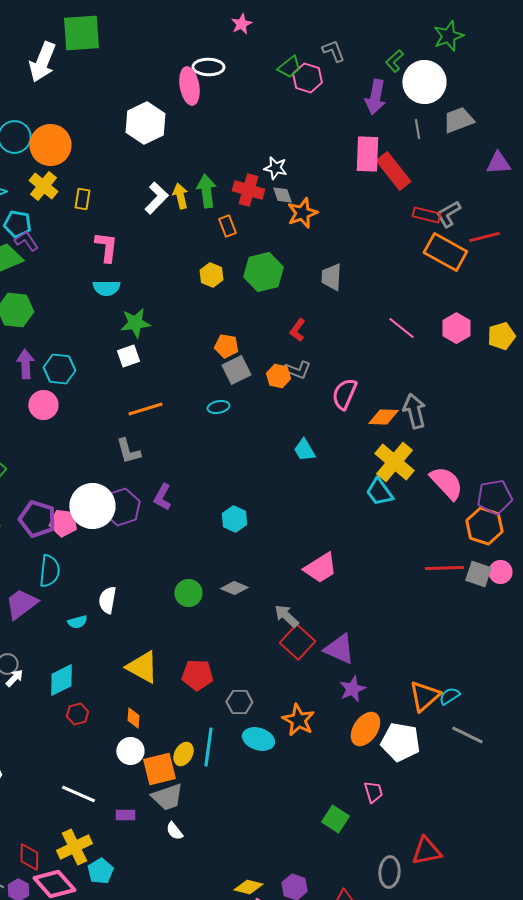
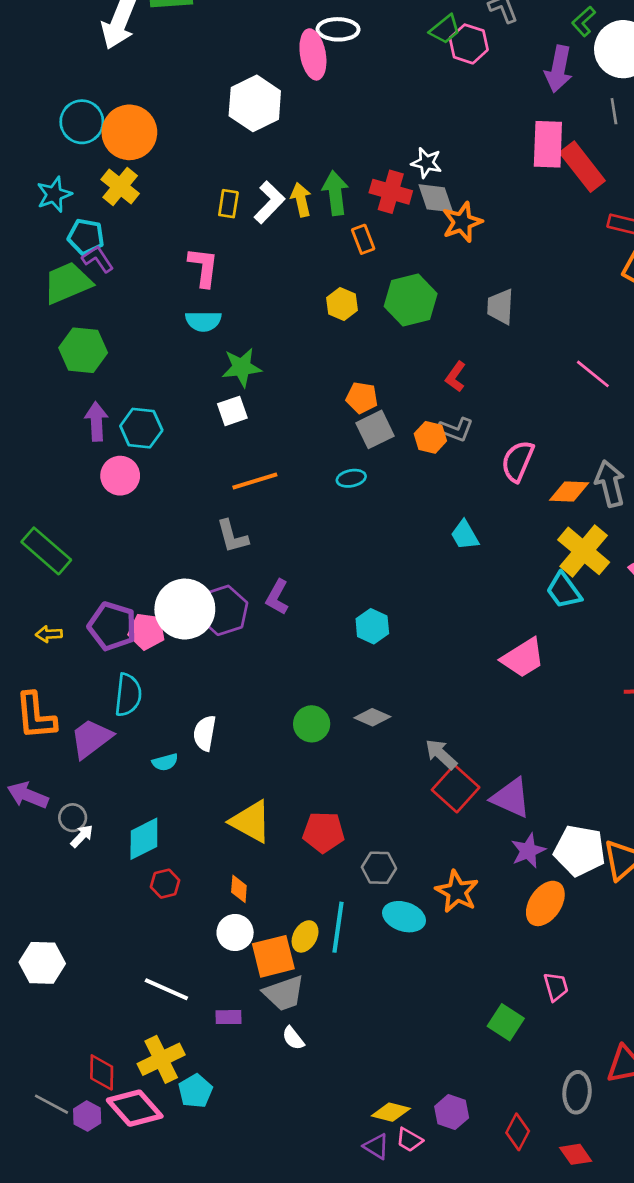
gray diamond: (282, 195) -> (436, 198), size x1.4
yellow rectangle: (82, 199) -> (228, 204), moved
pink trapezoid: (320, 568) -> (523, 658), moved
white pentagon: (400, 742) -> (580, 851), moved

